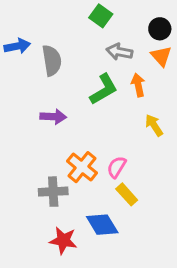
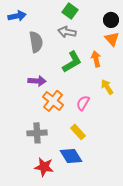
blue arrow: (17, 46) -> (17, 16), moved
gray arrow: (119, 52) -> (67, 32), moved
orange cross: (82, 167) -> (53, 101), moved
pink semicircle: (117, 167) -> (83, 103), moved
yellow rectangle: (127, 194) -> (78, 132), moved

